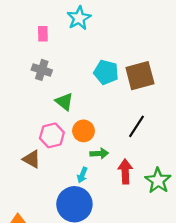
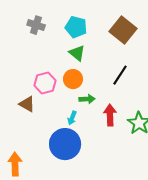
cyan pentagon: (106, 72) -> (76, 27), moved
brown square: (140, 76) -> (123, 30), turned -36
green triangle: (64, 102) -> (77, 53), moved

